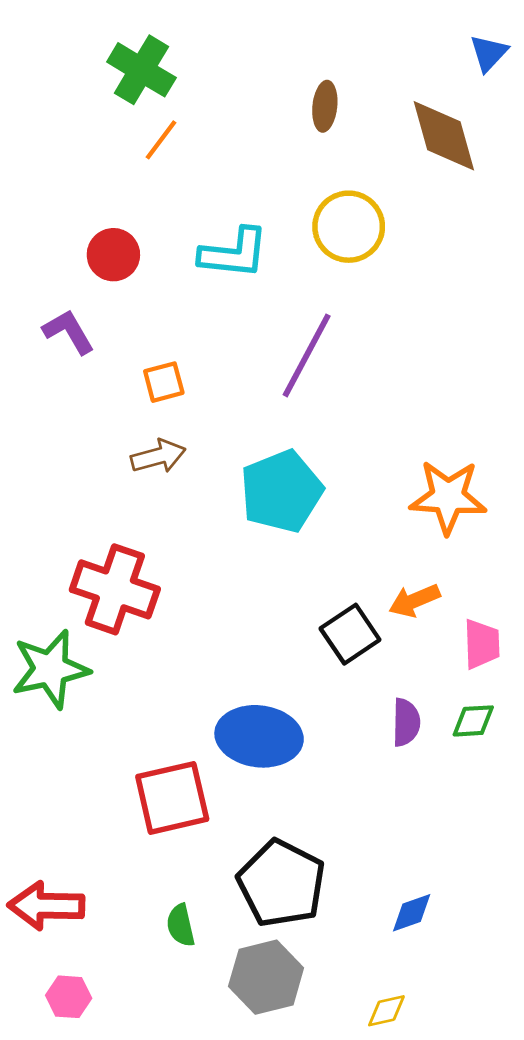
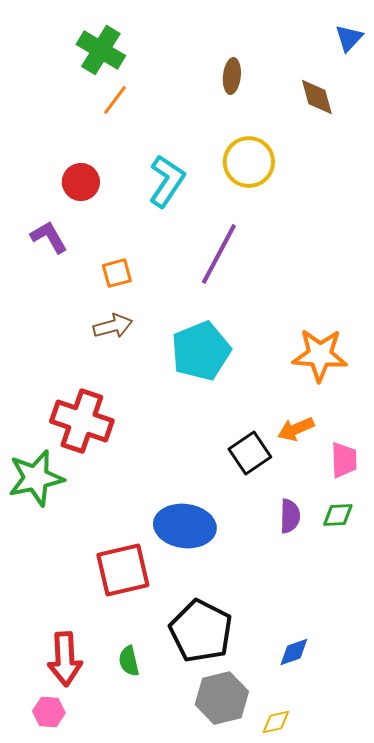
brown diamond: (444, 136) -> (317, 97), size x0.7
cyan L-shape: (234, 253) -> (167, 181), turned -62
red arrow: (46, 906) -> (65, 659), moved, turned -94
gray hexagon: (266, 977) -> (222, 698), moved

